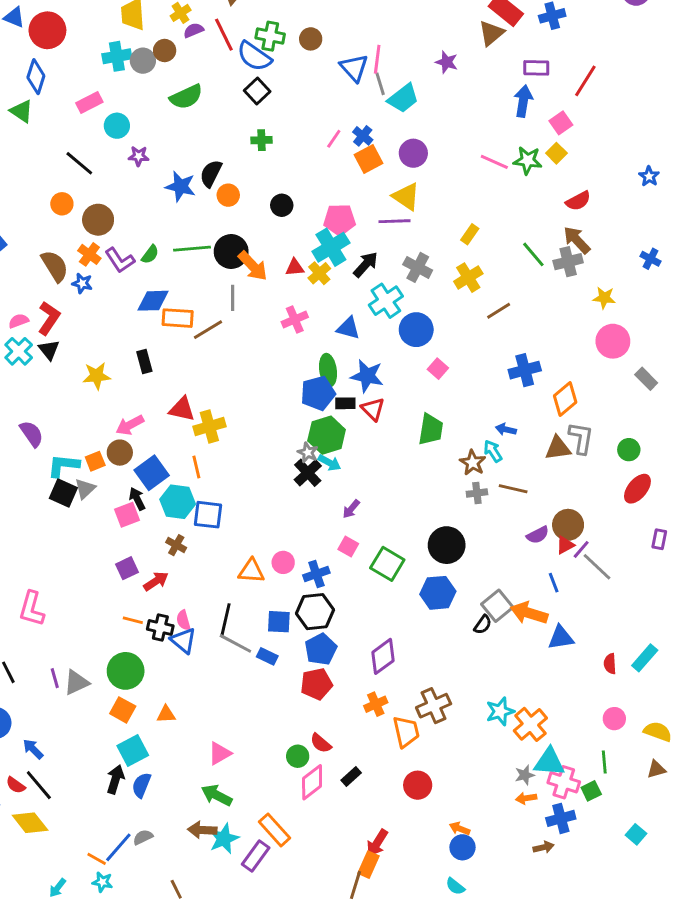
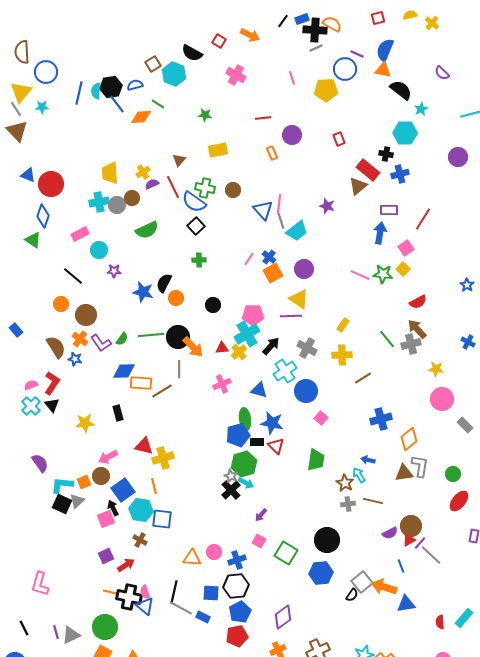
yellow cross: (468, 278) -> (342, 355), turned 30
black cross: (160, 628) -> (129, 597), size x1.4

